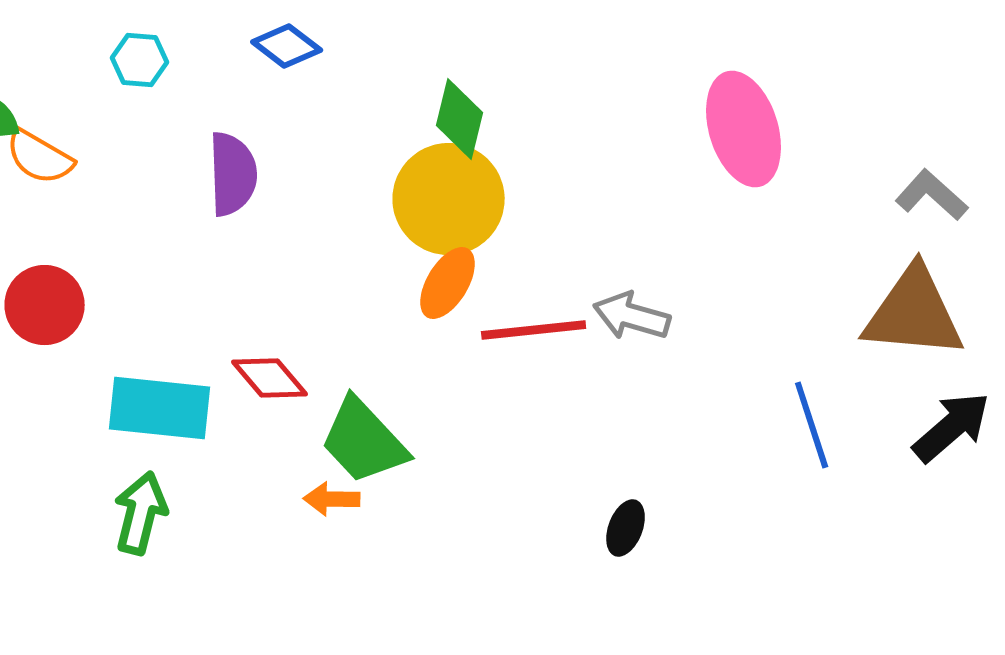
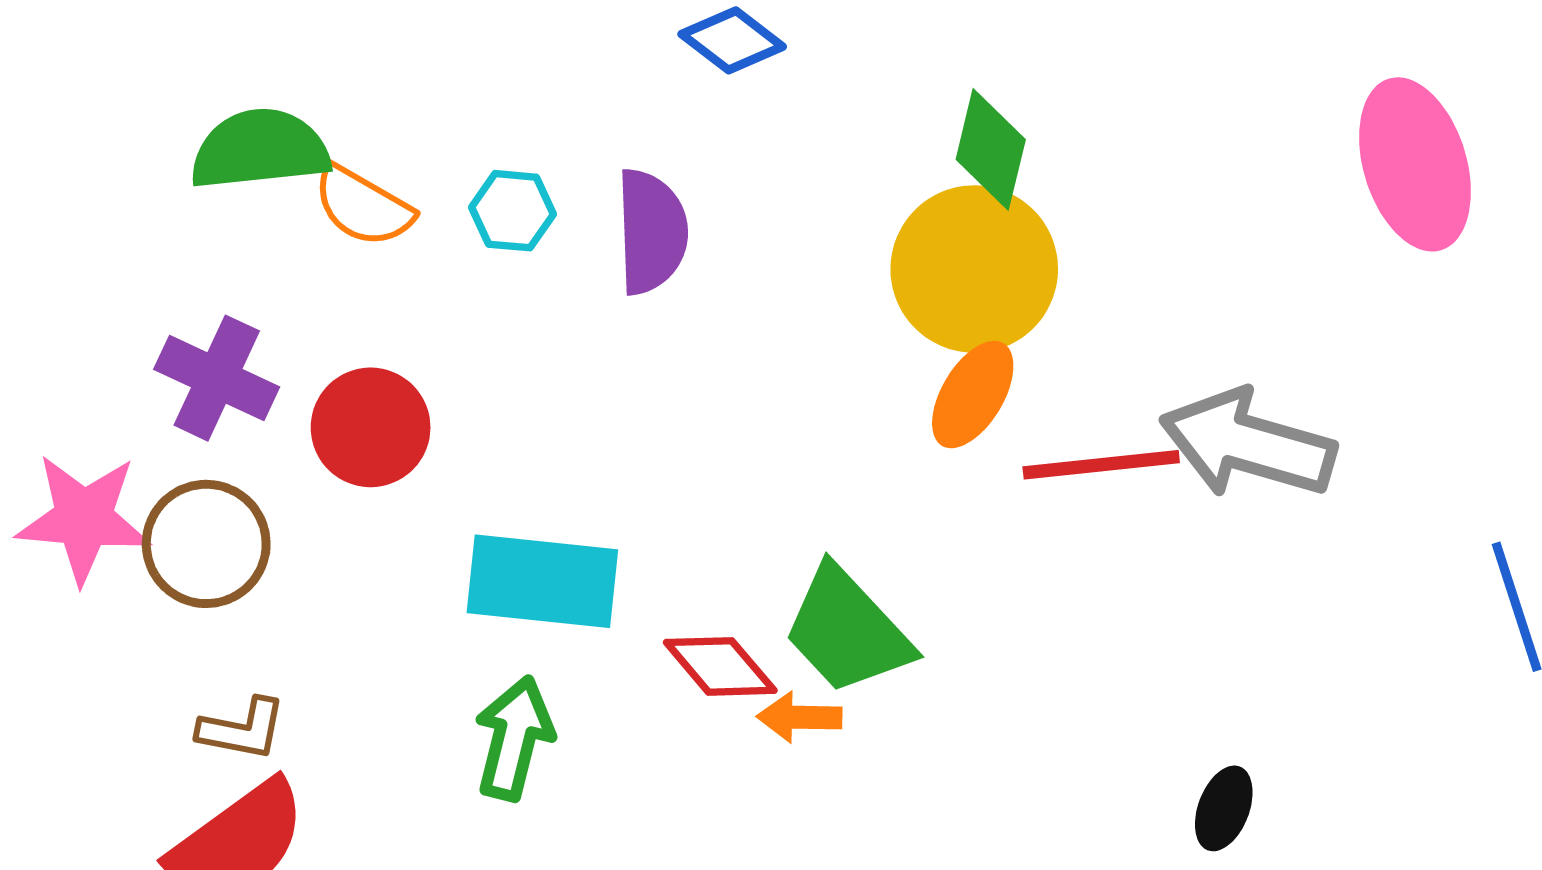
cyan hexagon: (140, 60) -> (513, 211), moved
gray arrow: (632, 316) -> (1248, 444), size x1.5
red diamond: (270, 378) -> (720, 666), moved
black ellipse: (626, 528) -> (1224, 808), moved

